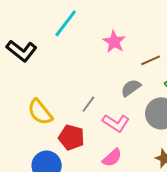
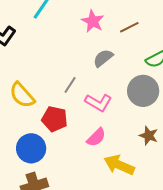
brown line: (151, 60) -> (129, 27), moved
gray semicircle: (131, 88) -> (103, 58), moved

